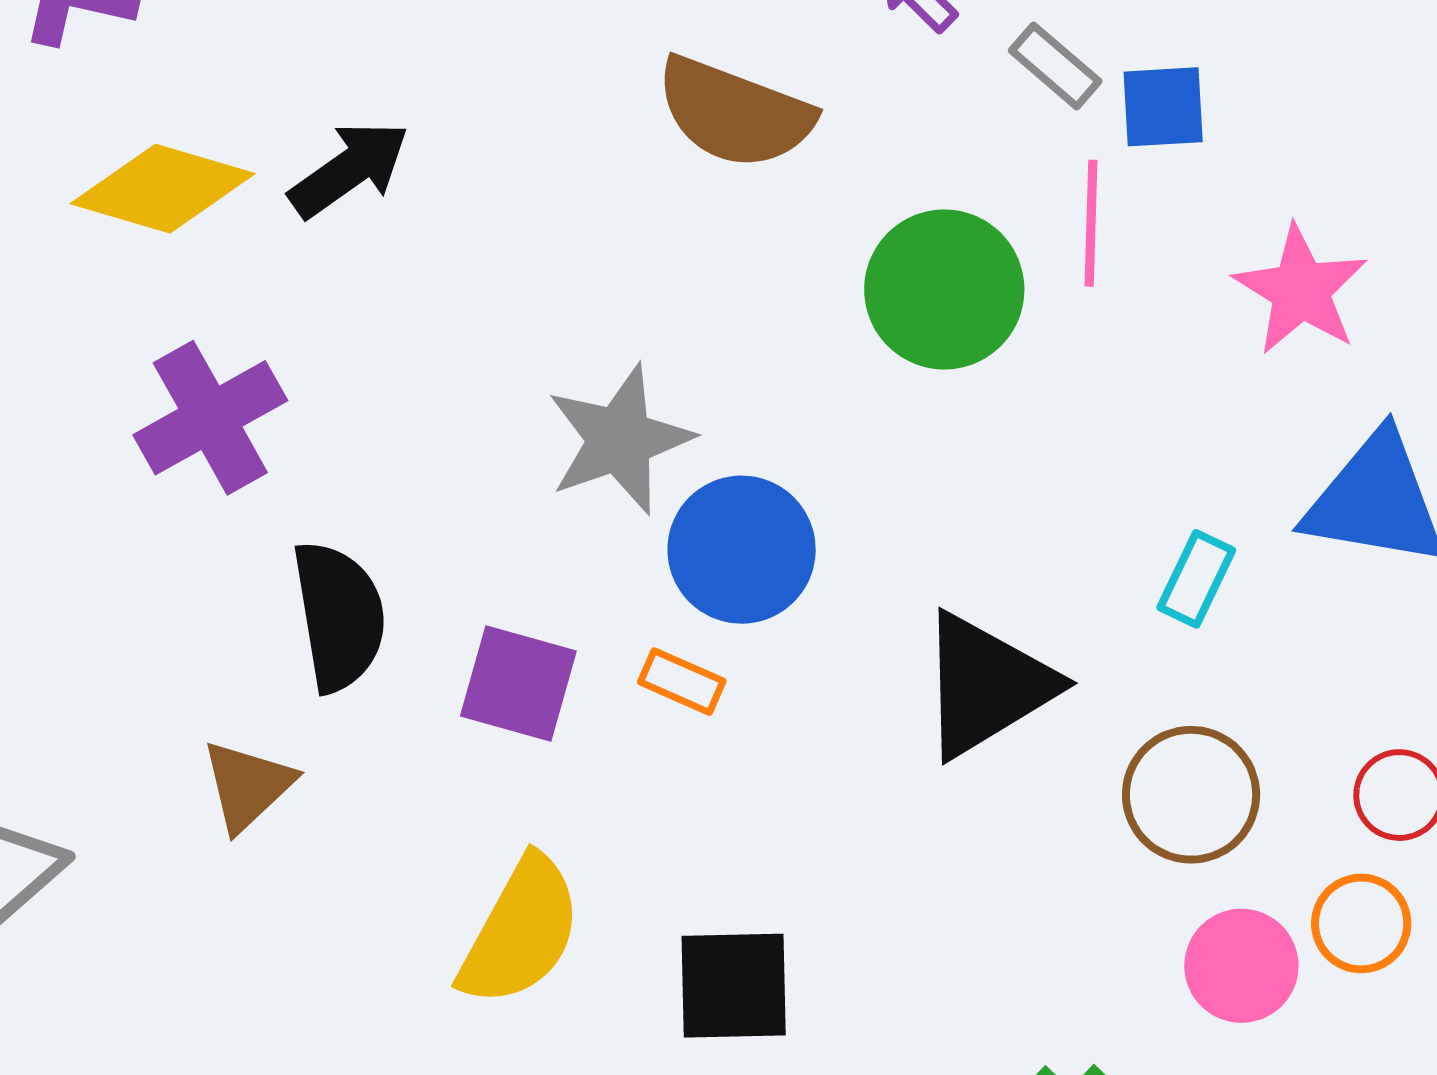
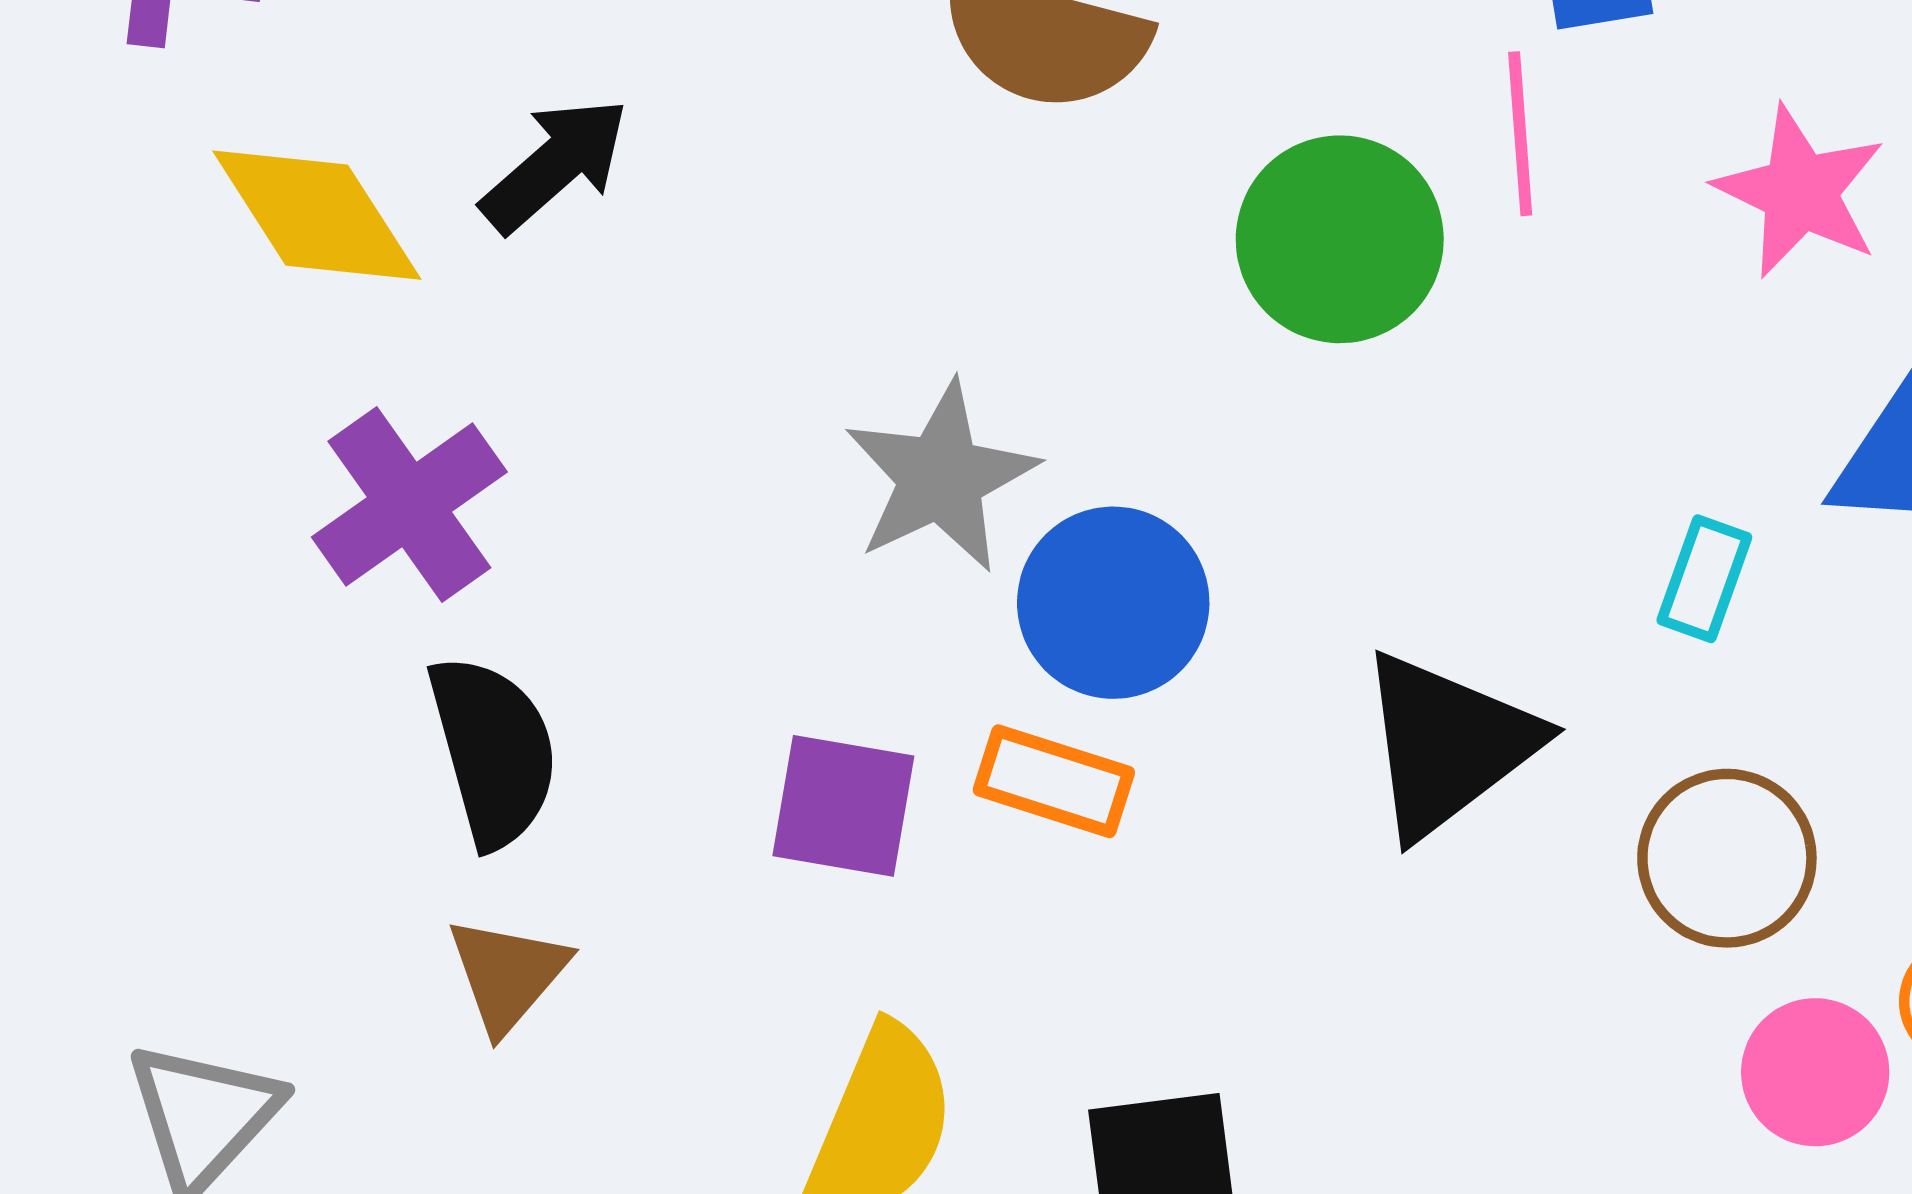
yellow diamond: (163, 189) -> (317, 215), turned 47
black semicircle: (339, 616) -> (493, 751), moved
orange rectangle: (682, 682) -> (1054, 781), size x1.4

